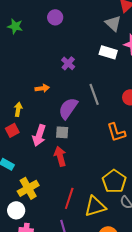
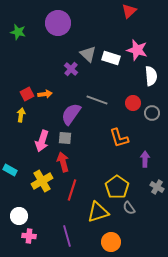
purple circle: (55, 17) -> (58, 23), size x1.6
gray triangle: (113, 23) -> (88, 54), moved
gray line: (94, 94) -> (97, 100), turned -50
red square: (12, 130) -> (27, 94), moved
yellow cross: (28, 188) -> (42, 181), moved
red line: (69, 198) -> (72, 190), moved

